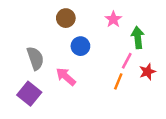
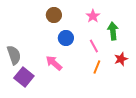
gray semicircle: (35, 58) -> (14, 55), moved
pink line: (127, 61) -> (94, 46), moved, turned -56

